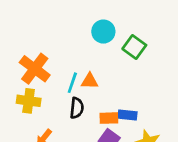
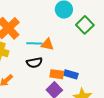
cyan line: (72, 83) -> (34, 43), turned 63
black semicircle: (77, 108) -> (34, 63), turned 63

